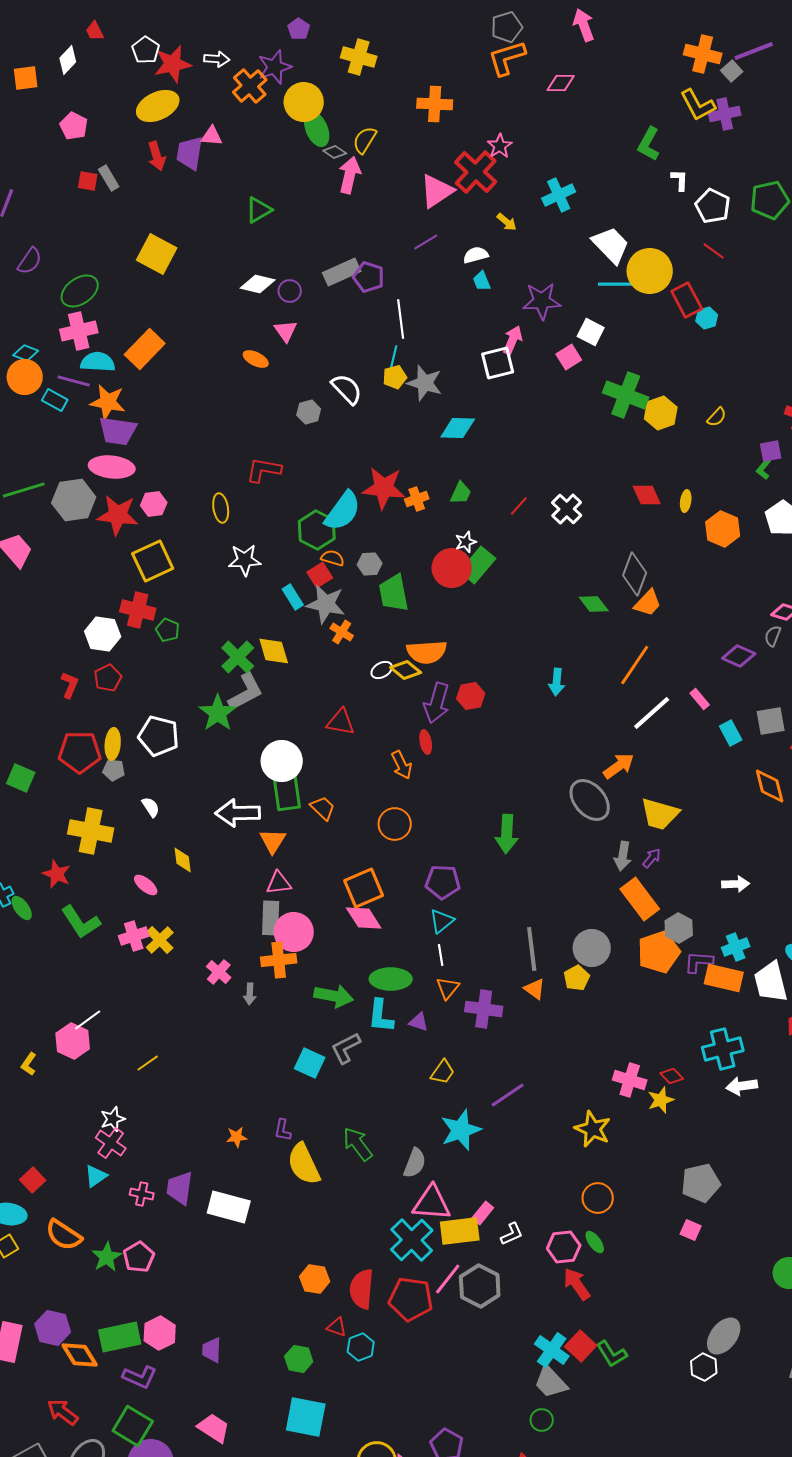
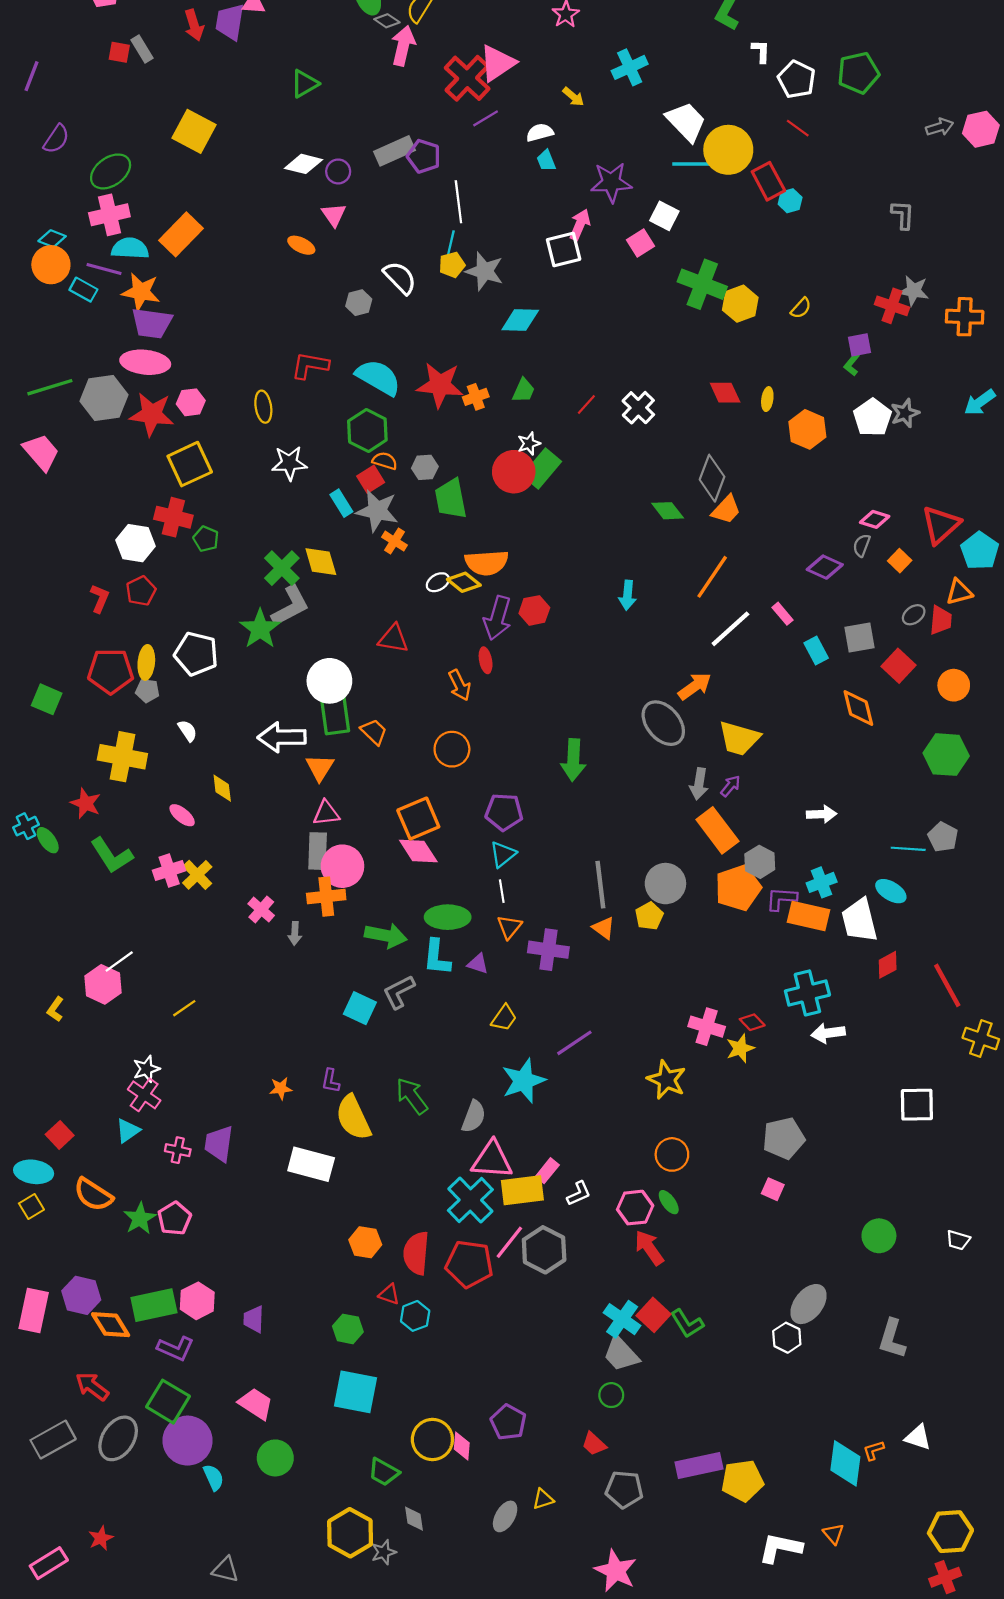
red cross: (476, 172) -> (467, 78), moved
cyan semicircle: (343, 511) -> (378, 377), moved, turned -96
white rectangle: (229, 1207) -> (311, 1164), moved

